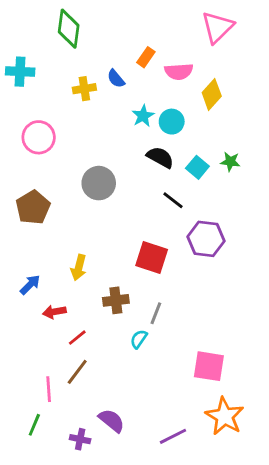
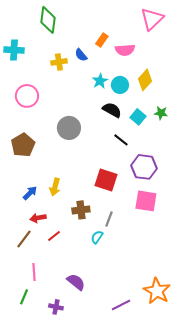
yellow diamond: (212, 94) -> (145, 80), moved
blue arrow: (30, 285) -> (30, 193), moved
pink square: (209, 366) -> (146, 201), moved
brown line: (77, 372) -> (24, 239), moved
purple semicircle: (112, 421) -> (76, 282), moved

